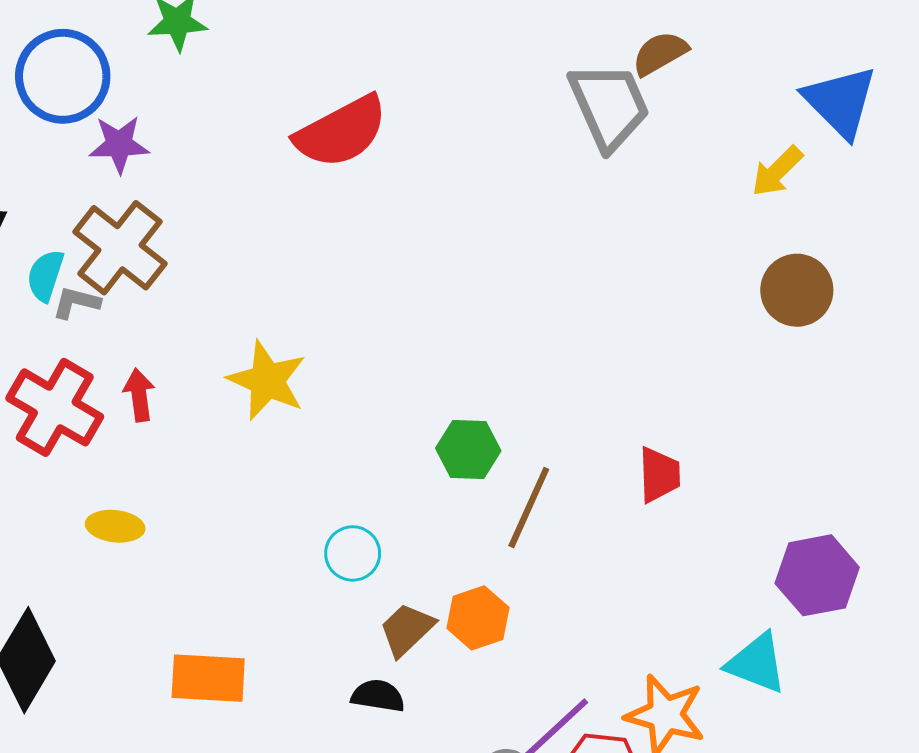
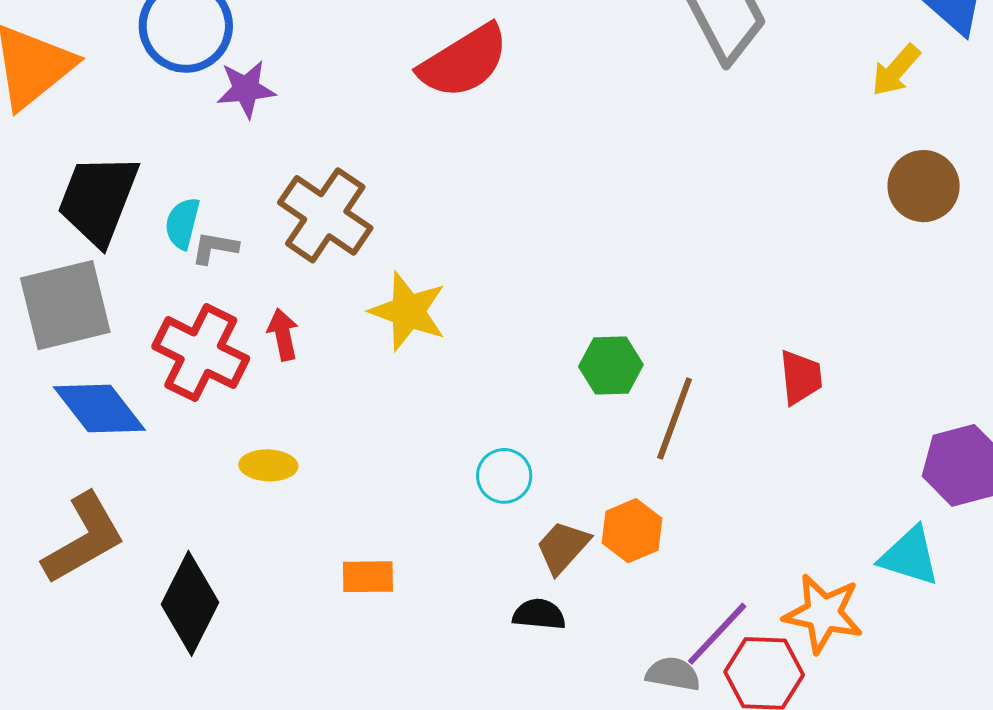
brown cross: (120, 248) -> (325, 215), moved
orange rectangle: (208, 678) -> (368, 577), moved, size x0.7

